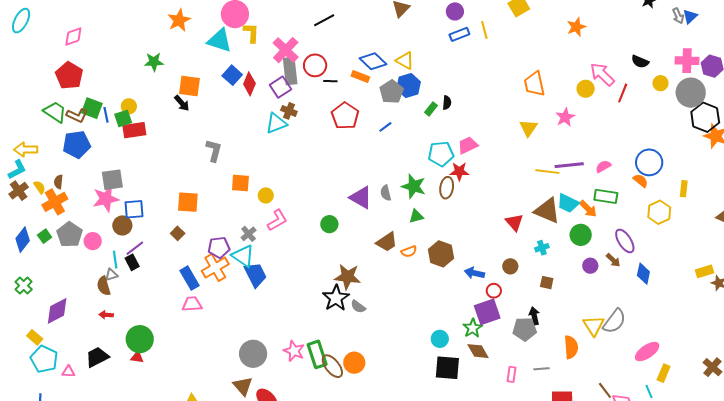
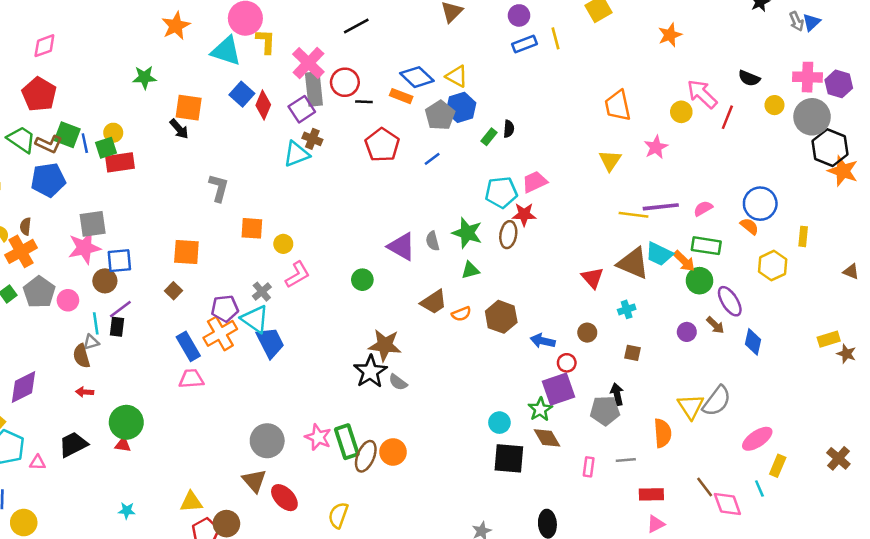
green circle: (581, 235) -> (699, 281), moved
black rectangle: (132, 262) -> (117, 327), turned 35
brown ellipse: (332, 366) -> (366, 456), turned 60

